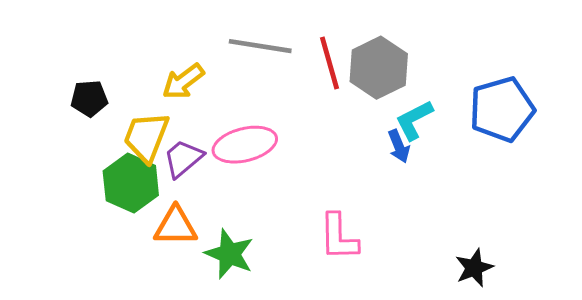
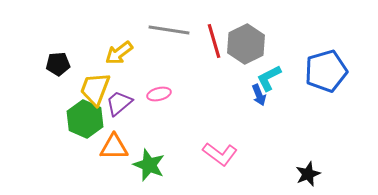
pink ellipse: (245, 145) -> (159, 94), size x0.6
pink L-shape: (339, 237) -> (220, 154), turned -52

